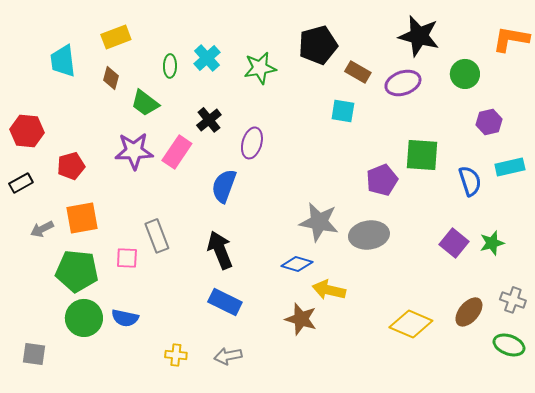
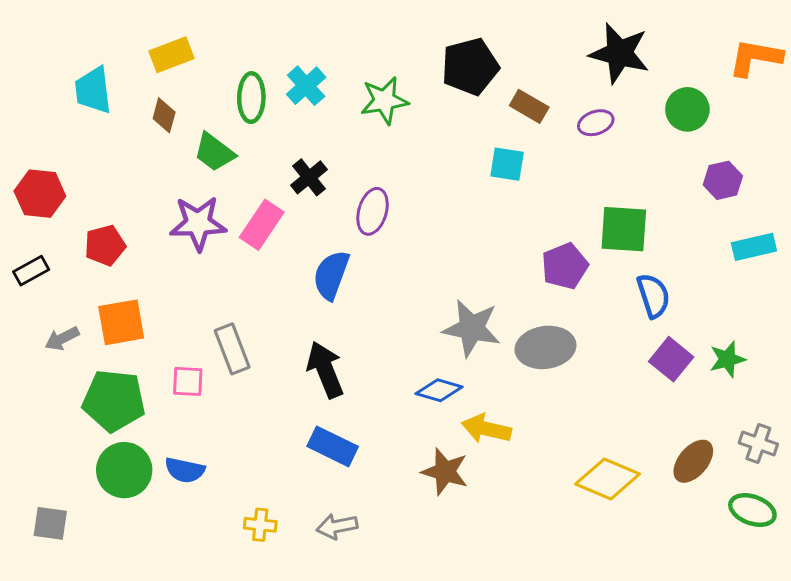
green ellipse: (170, 66) -> (251, 98), size x1.4
purple ellipse: (403, 83) -> (596, 123), size x0.7
blue semicircle: (470, 181) -> (653, 296), moved

